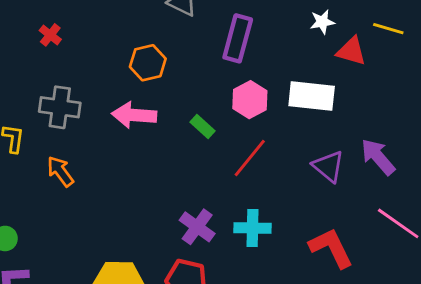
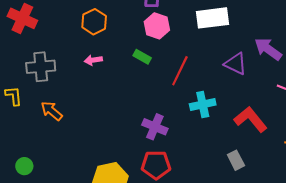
red cross: (50, 35) -> (22, 18), size x1.8
pink hexagon: (250, 100) -> (157, 26), moved
pink arrow: (134, 115) -> (93, 60), size x0.6
cyan cross: (252, 228) -> (203, 104), moved

